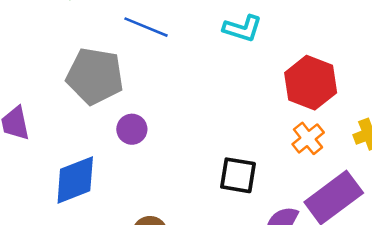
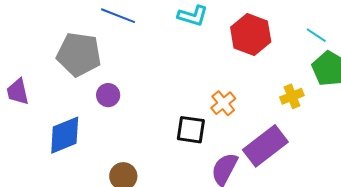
red hexagon: (311, 83) -> (251, 34), moved
orange cross: (308, 138) -> (223, 103), moved

